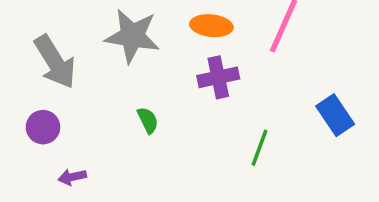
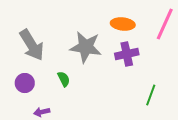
gray star: (132, 36) -> (86, 47), moved
green semicircle: (148, 120) -> (64, 79), moved

